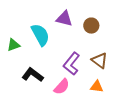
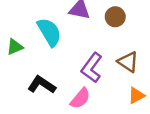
orange triangle: (97, 86) -> (136, 95), moved, turned -32

